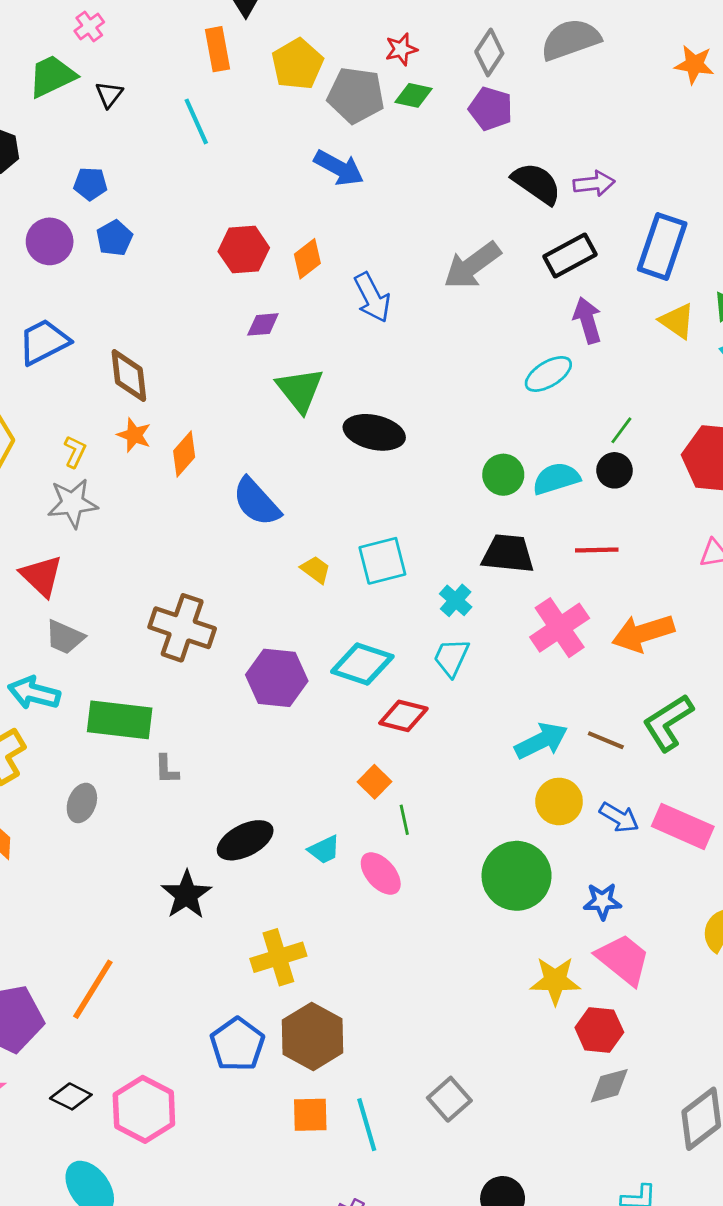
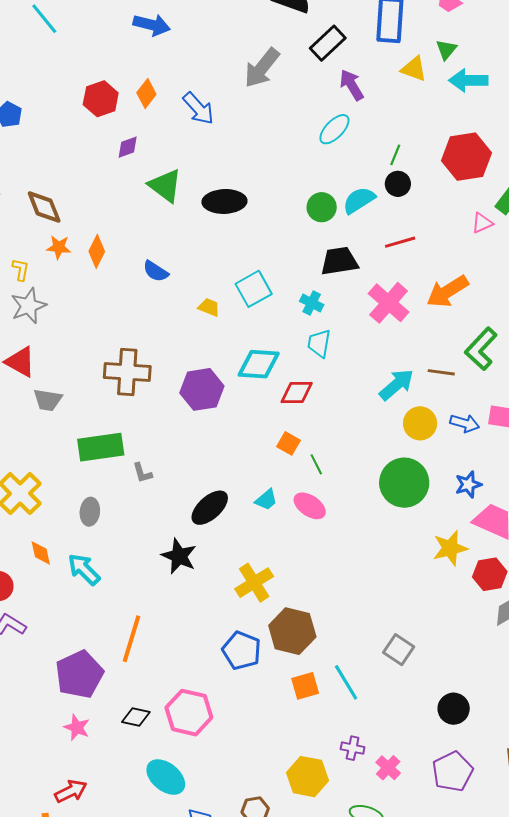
blue semicircle: (256, 502) -> (156, 271), size x0.7
cyan arrow: (34, 693) -> (84, 569), moved, turned 45

